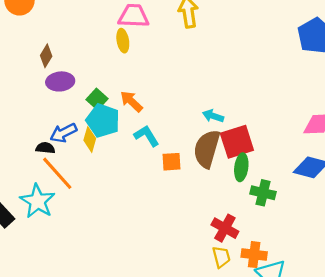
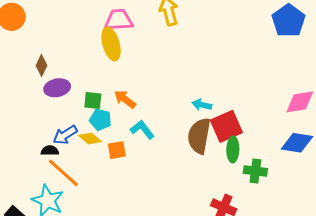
yellow ellipse: (123, 41) -> (111, 44), size x1.5
green square: (97, 99) -> (93, 101), turned -30
cyan pentagon: (103, 121) -> (100, 120), size x0.7
yellow diamond: (90, 139) -> (90, 138), turned -60
orange square: (172, 162) -> (117, 150), moved

